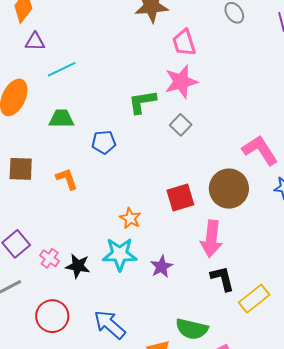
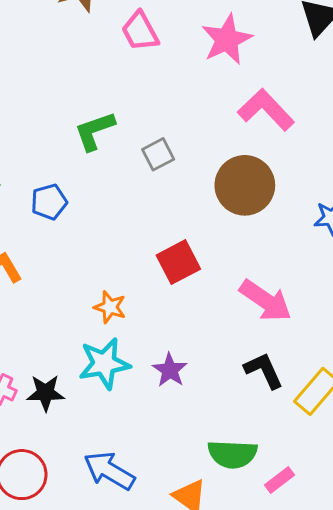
pink star: (181, 82) -> (227, 40), moved
gray square: (181, 125) -> (158, 154), turned 30
pink L-shape: (260, 150) -> (266, 110), moved
brown circle: (229, 189) -> (245, 185), moved
pink arrow: (211, 239) -> (266, 301), moved, turned -51

